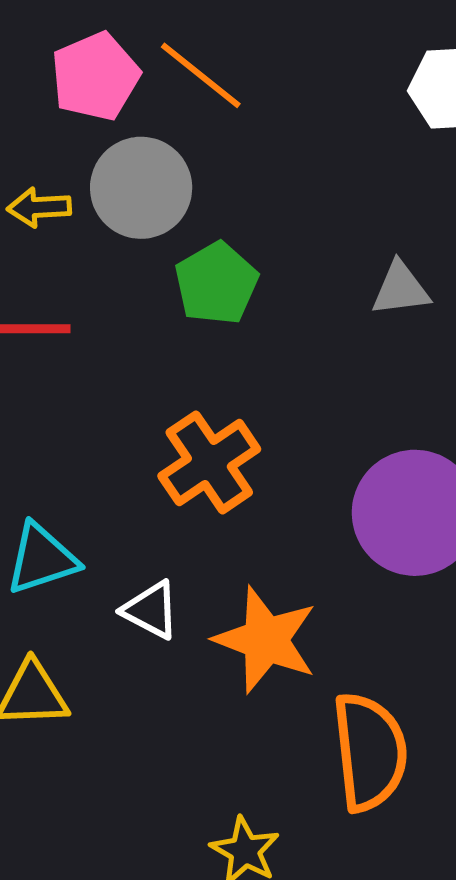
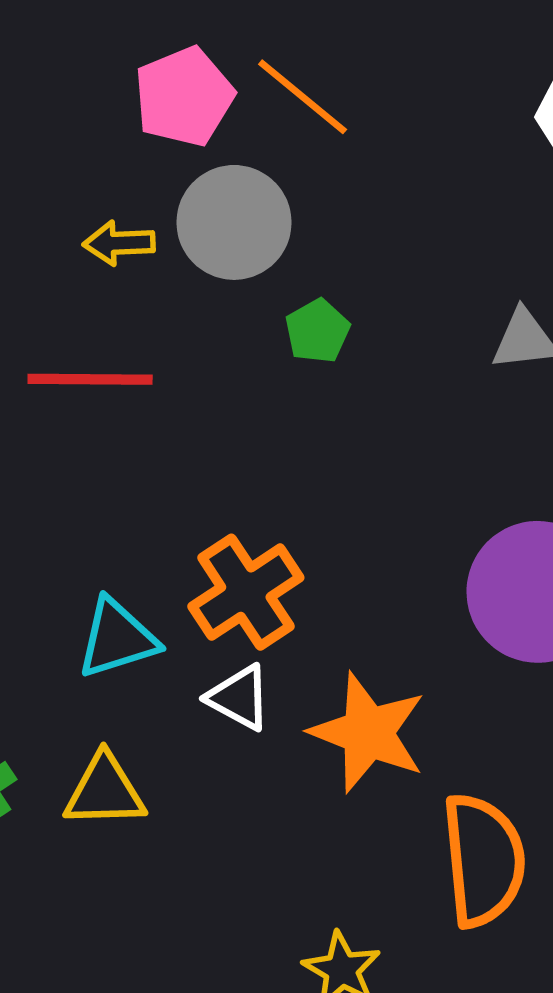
green pentagon: (216, 283) -> (317, 331), size x0.7
orange cross: (209, 462) -> (246, 592), moved

